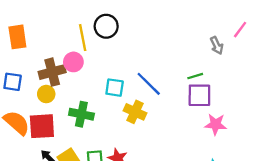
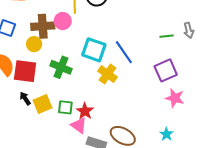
green line: (195, 76) -> (167, 36), moved
cyan square: (115, 88) -> (94, 50), size x1.4
purple square: (199, 95) -> (166, 70), turned -35

